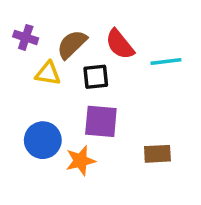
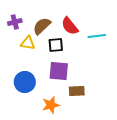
purple cross: (26, 37) -> (15, 22), turned -32
brown rectangle: (157, 154) -> (77, 91), moved
orange star: (80, 161) -> (51, 105), moved

